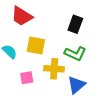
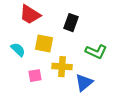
black rectangle: (75, 24) -> (71, 23), moved
green L-shape: (75, 54) -> (96, 52), moved

